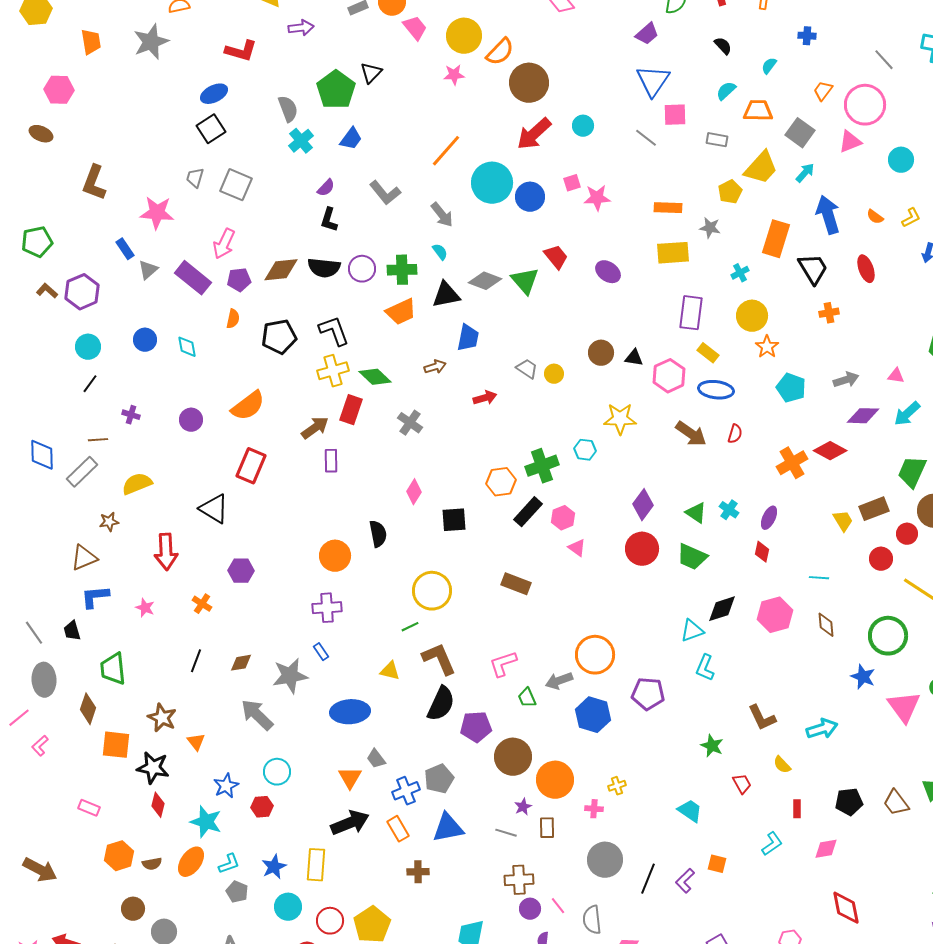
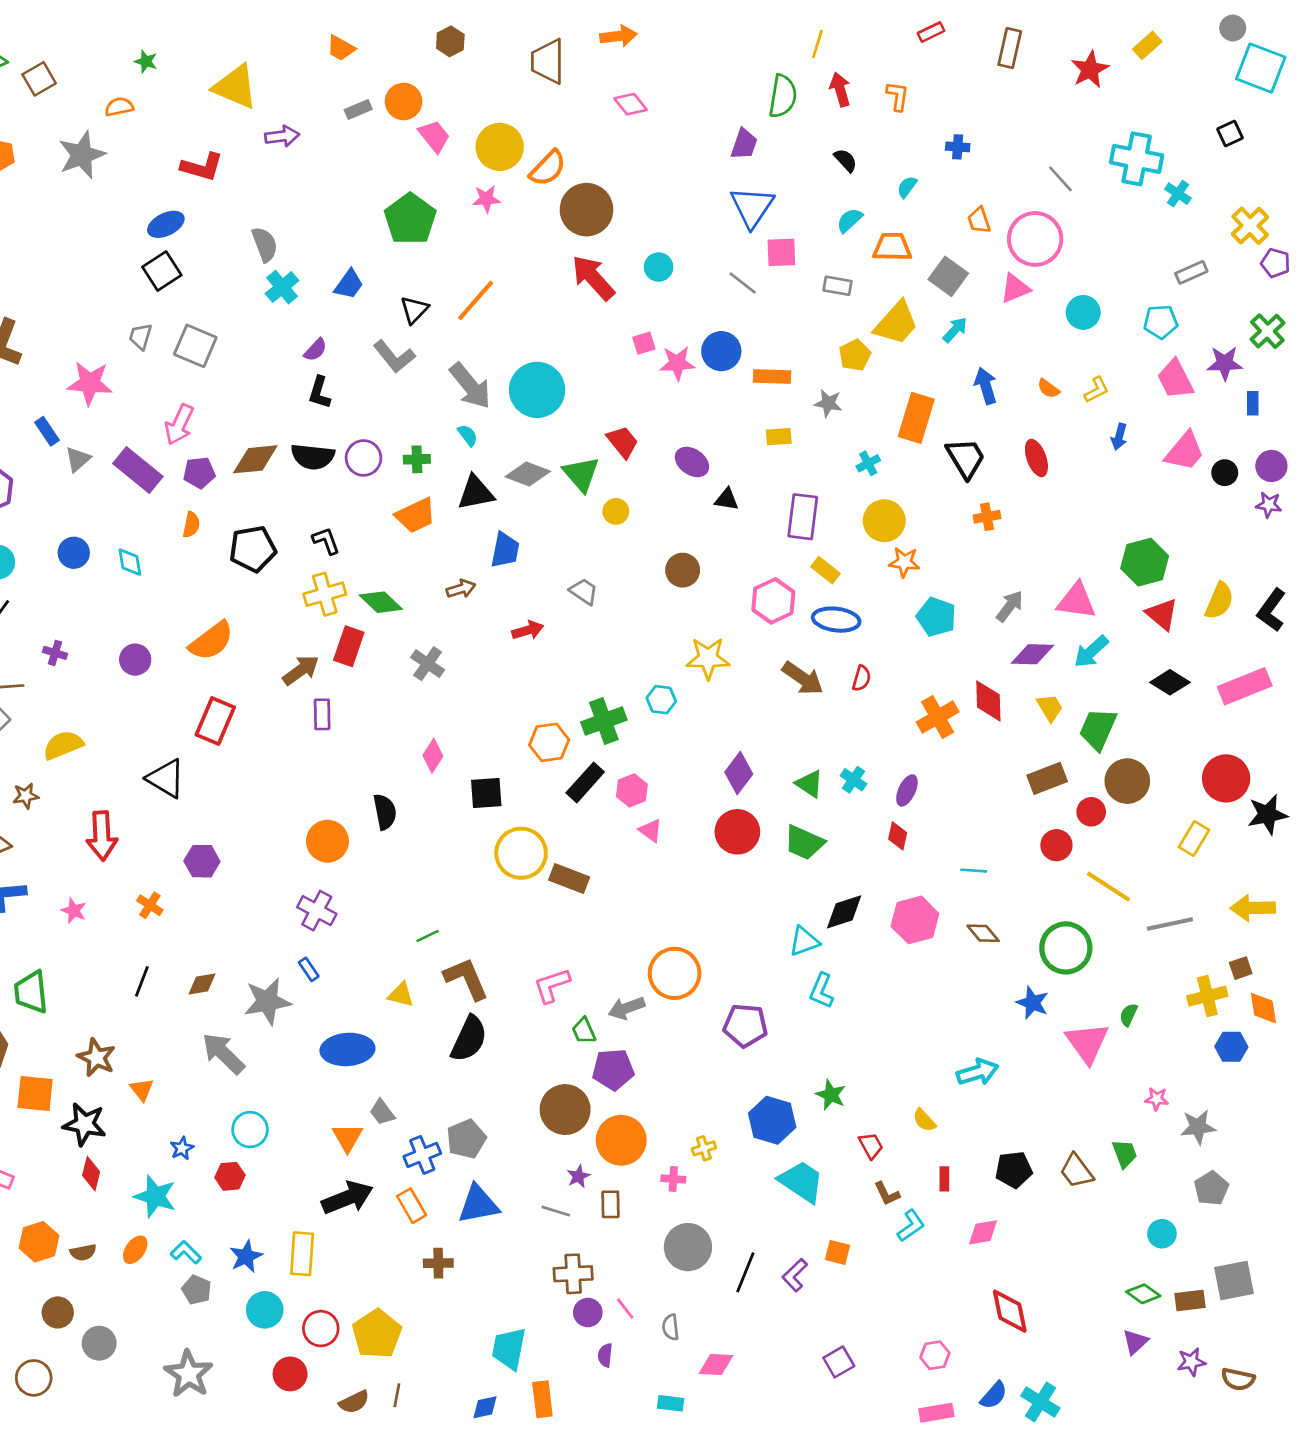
purple trapezoid: (647, 34) -> (744, 144), turned -30
black triangle: (371, 73) -> (414, 310), moved
green pentagon: (336, 90) -> (410, 219), moved
orange trapezoid: (823, 91) -> (979, 220), turned -55
red arrow: (534, 134) -> (593, 278), turned 90
cyan circle: (492, 183) -> (537, 390), moved
blue circle: (530, 197) -> (721, 351), moved
gray arrow: (442, 215) -> (470, 386), size x1.4
blue arrow: (828, 215) -> (986, 386), size x0.7
yellow rectangle: (673, 253) -> (779, 437), size x0.6
green cross: (402, 270) -> (417, 459), size x0.7
black L-shape: (334, 331) -> (326, 541), size x0.7
orange star: (767, 347) -> (904, 562), turned -30
black triangle: (634, 358) -> (727, 499), moved
yellow circle: (554, 374) -> (616, 511), moved
pink triangle: (896, 376) -> (1076, 601), size x1.8
gray arrow: (846, 380) -> (1010, 606), turned -35
red diamond: (830, 451) -> (988, 701), turned 60
yellow trapezoid: (843, 521) -> (1050, 708), moved
yellow circle: (432, 591) -> (521, 853), moved
purple cross: (327, 608) -> (317, 911), turned 32
brown diamond: (826, 625) -> (983, 933), turned -35
blue hexagon: (593, 715) -> (772, 1120), moved
brown L-shape: (762, 718) -> (887, 1194), moved, size x0.7
purple pentagon: (476, 727) -> (613, 1069), moved
blue star: (226, 786) -> (182, 1148), size x0.7
cyan trapezoid: (690, 811) -> (801, 1182), size x1.4
orange ellipse: (191, 862) -> (135, 1250), size x0.7
cyan L-shape: (229, 864) -> (186, 1252), turned -115
gray semicircle: (592, 920) -> (671, 1327), size x0.7

